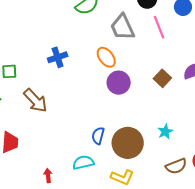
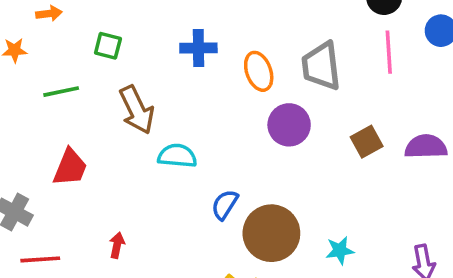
gray trapezoid: (122, 27) -> (321, 66), moved
orange ellipse: (106, 57) -> (259, 71), moved
cyan star: (165, 132) -> (340, 250), moved
cyan semicircle: (83, 162) -> (177, 156), moved

